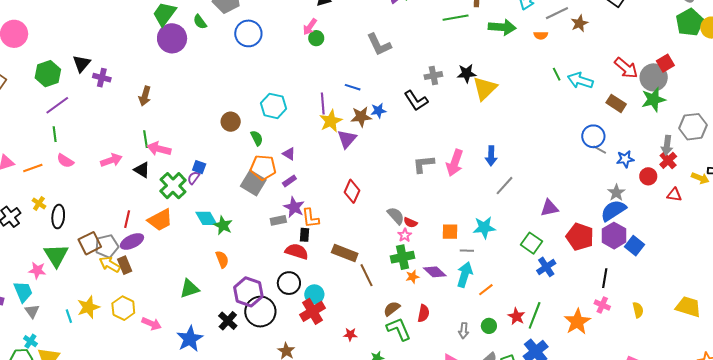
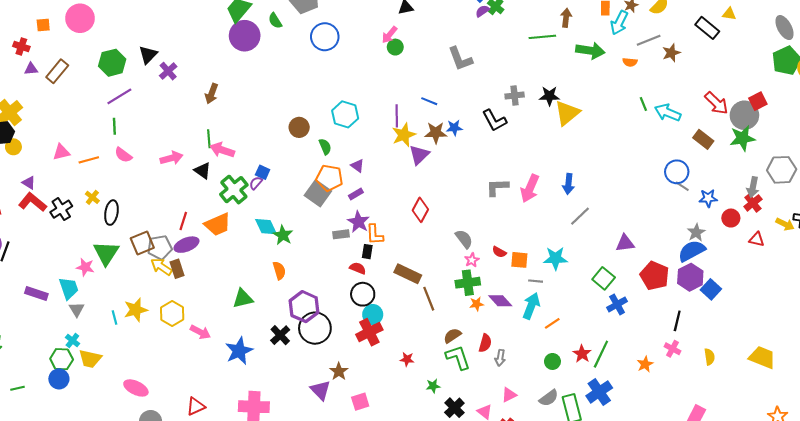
purple cross: (102, 78) -> (168, 71), turned 30
red semicircle: (410, 223) -> (499, 252), moved
red semicircle: (297, 251) -> (358, 268), size x0.7
black circle: (289, 283) -> (363, 294), moved
orange star: (577, 322) -> (645, 364), size x0.6
gray arrow: (464, 331) -> (500, 358), moved

